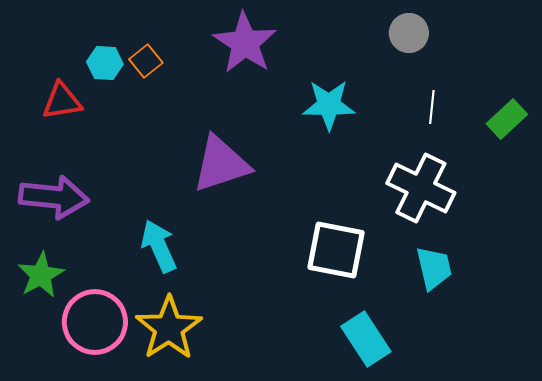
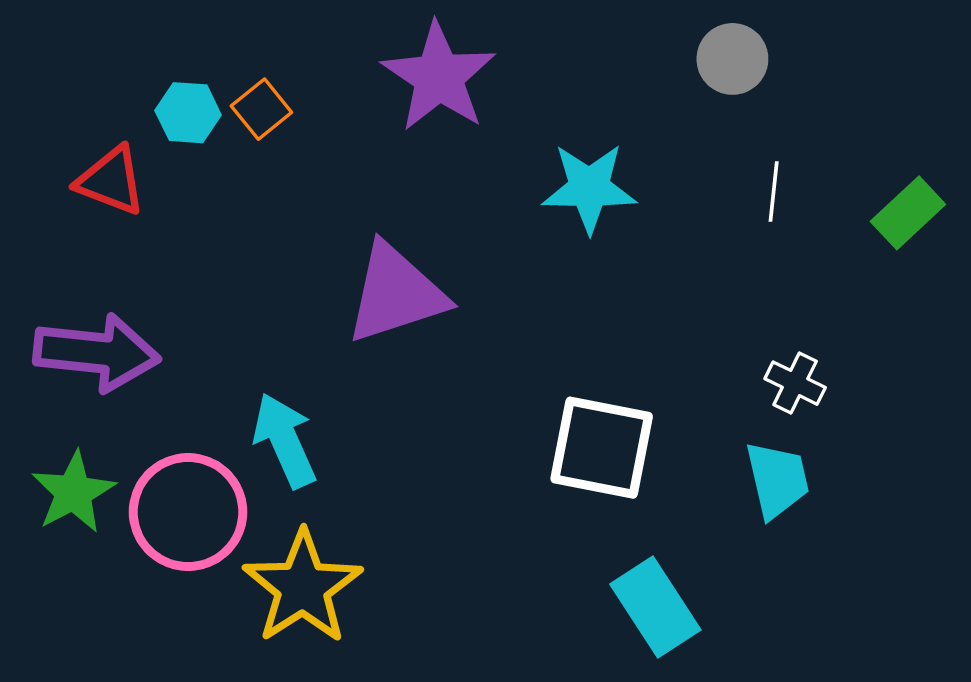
red triangle: (62, 101) -> (111, 181), turned 30
white cross: (421, 188) -> (795, 383), moved, size x0.5
pink circle: (95, 322) -> (188, 512), moved

